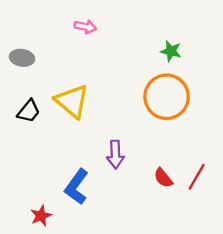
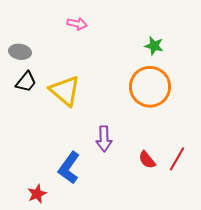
black trapezoid: (29, 111) -> (26, 82), moved

